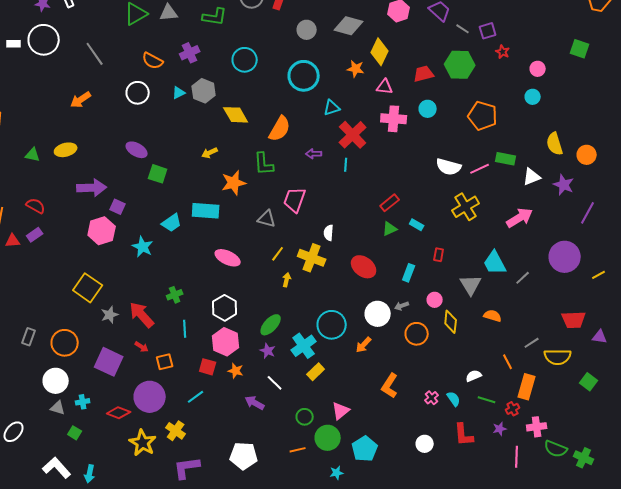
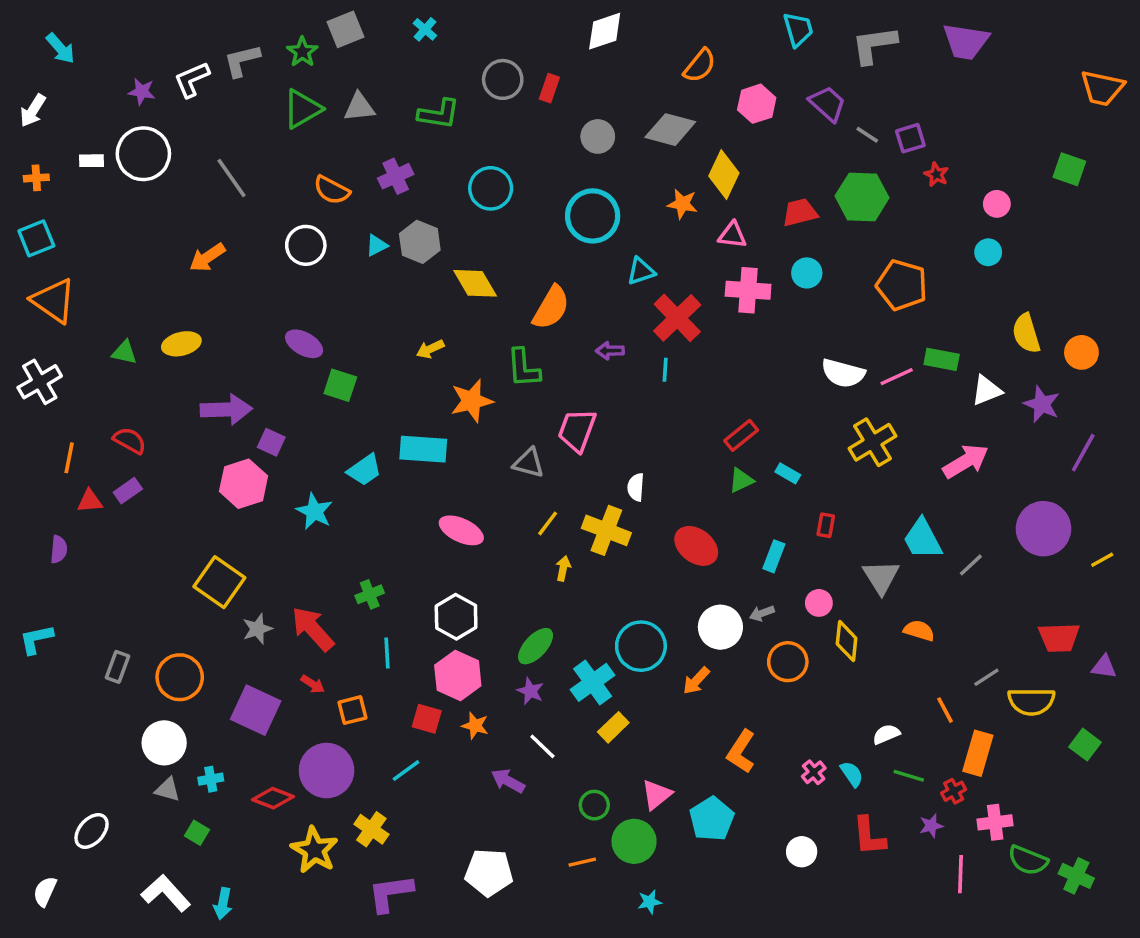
cyan pentagon: (365, 449) -> (712, 819), moved

